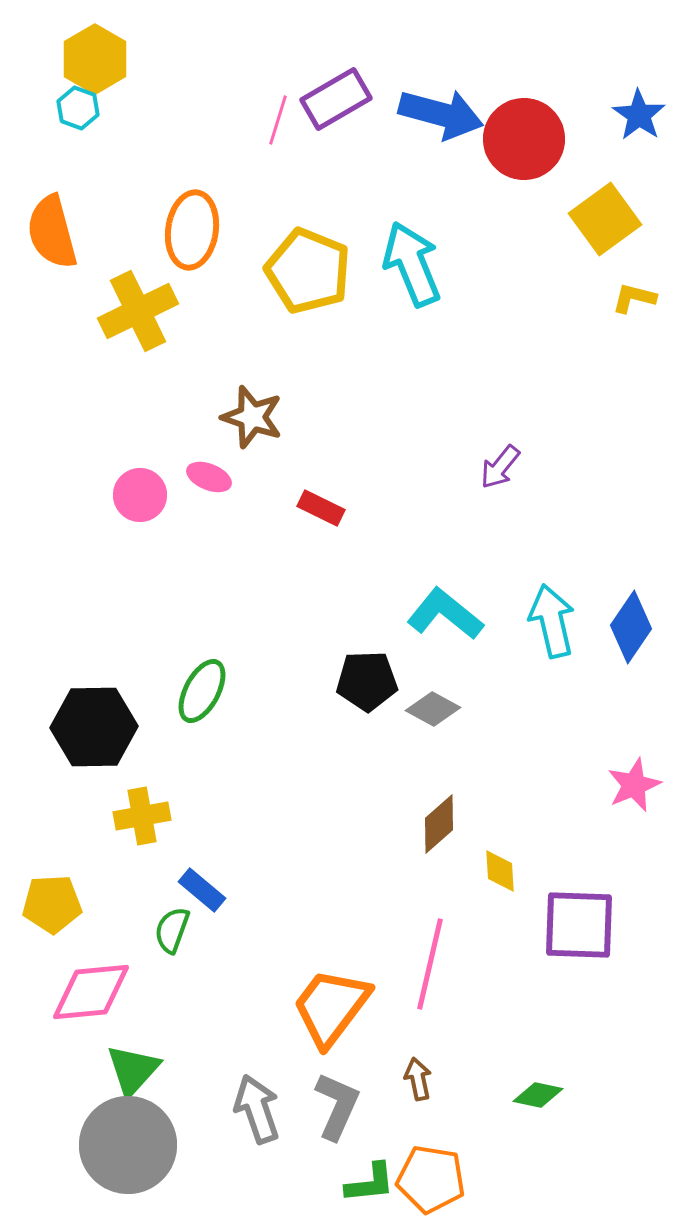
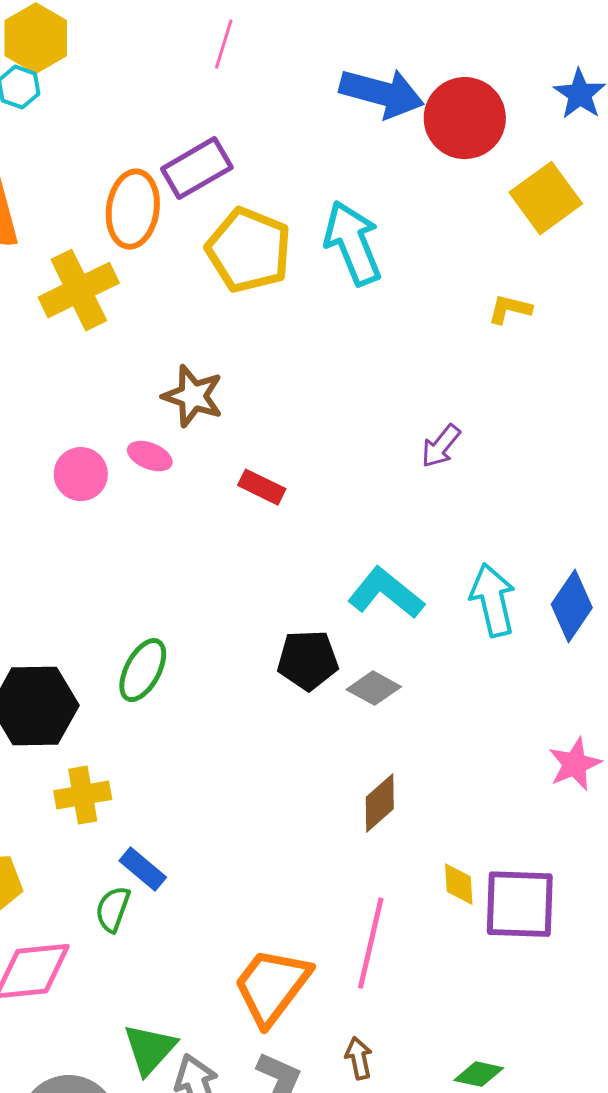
purple rectangle: (336, 99) -> (197, 168), moved
pink line: (278, 120) -> (224, 44), moved
yellow L-shape: (634, 298) -> (510, 309), moved
yellow diamond: (500, 871) -> (459, 884), moved
green triangle: (133, 1070) -> (150, 1049), moved

